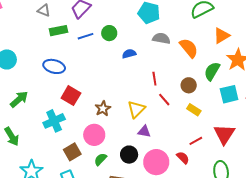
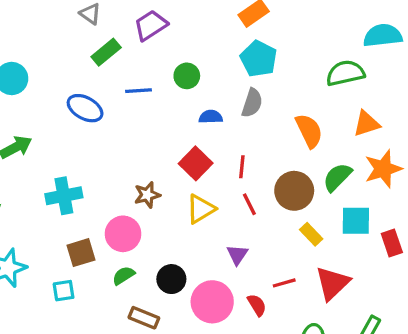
green rectangle: (58, 31) -> (106, 52), turned -42
blue line: (85, 36) -> (139, 91), moved
gray semicircle: (161, 38) -> (252, 103), moved, turned 84
brown circle: (189, 85) -> (294, 191), size x1.5
red square: (71, 96) -> (196, 163), moved
yellow rectangle: (194, 110) -> (311, 234), moved
purple triangle: (144, 131) -> (237, 255), moved, turned 40

